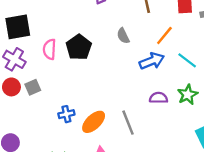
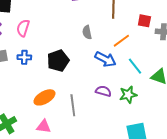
black pentagon: (79, 47) -> (58, 61), moved
blue arrow: (152, 61) -> (105, 59), turned 35
blue cross: (66, 114) -> (24, 57), moved

